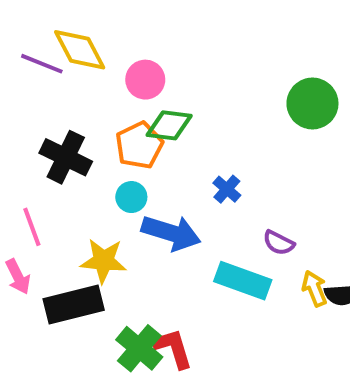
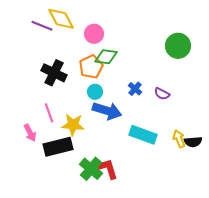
cyan circle: (131, 197) -> (95, 92), moved
pink line: (32, 227) -> (49, 113), moved
purple semicircle: (279, 243) -> (162, 94), moved

